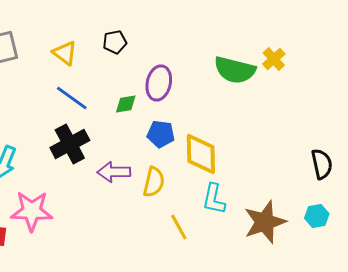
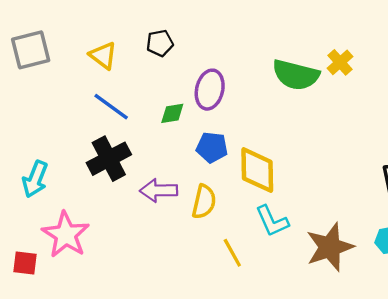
cyan L-shape: (214, 199) -> (272, 221), turned -36
pink star: (32, 211) -> (66, 235), turned 30

